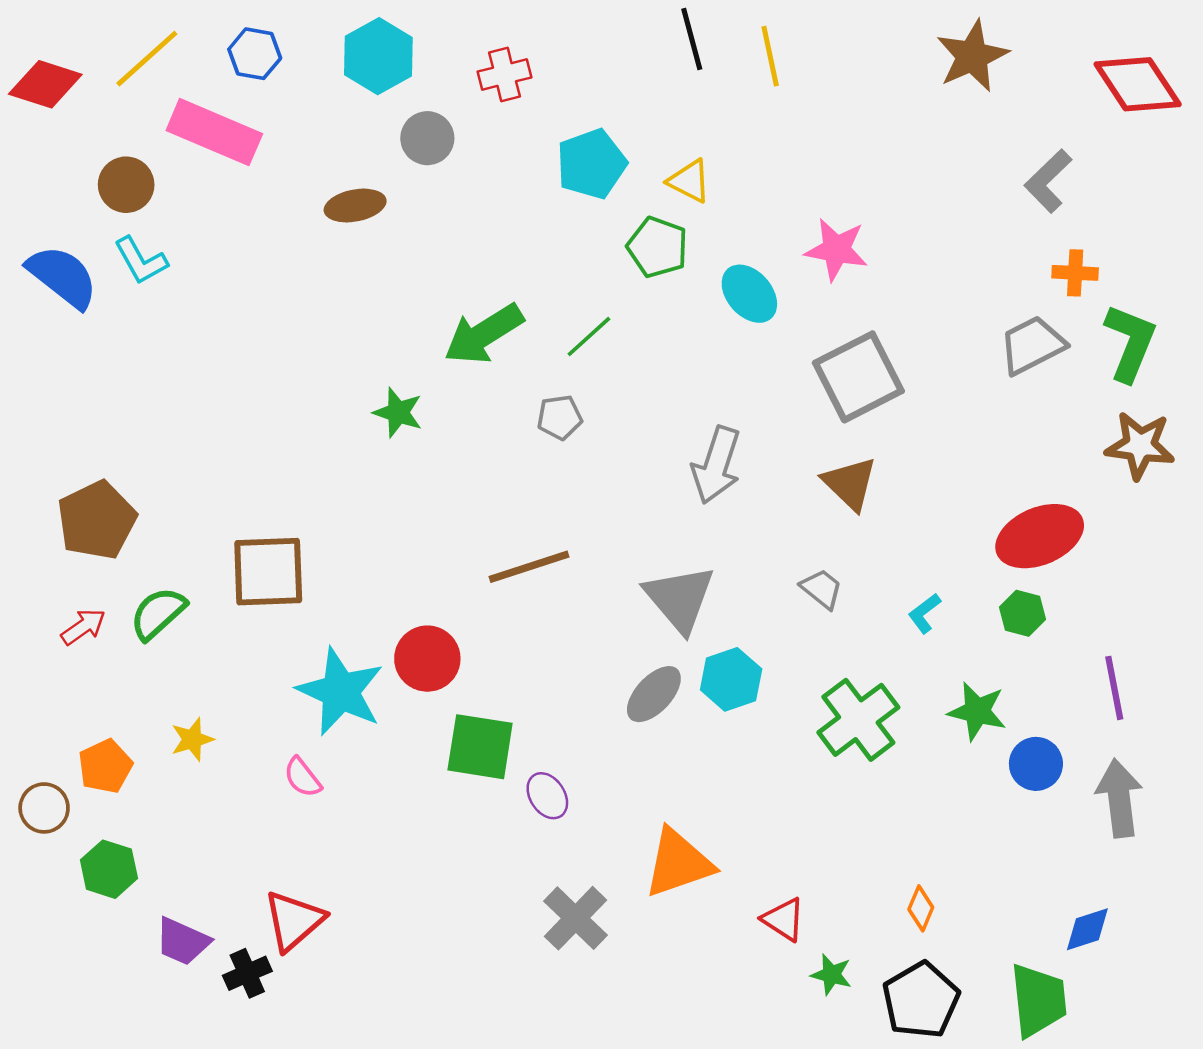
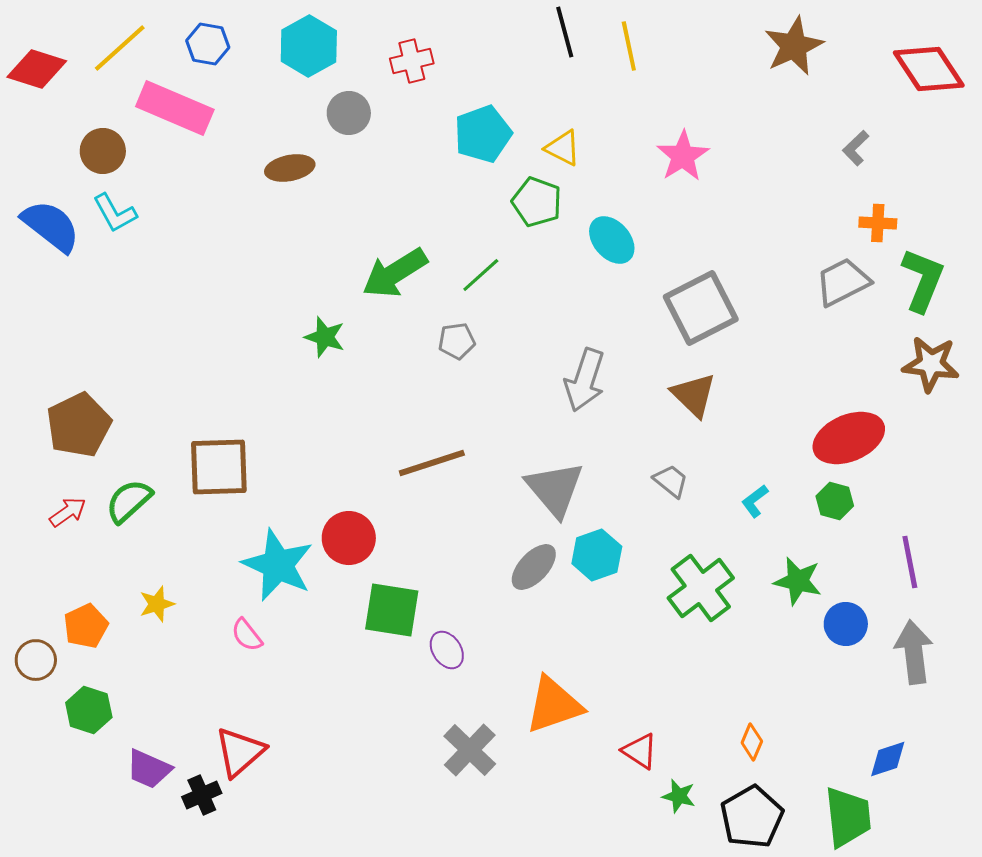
gray L-shape: (1048, 181) -> (856, 148), size x0.7
pink star: (836, 250) -> (683, 156), moved, turned 30

